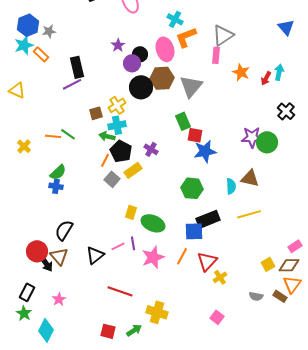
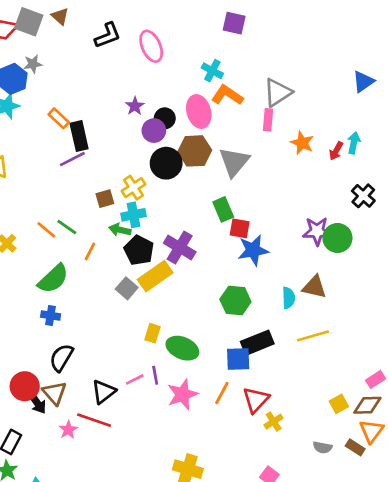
blue triangle: (286, 27) -> (363, 82), turned 36
gray star: (49, 31) -> (33, 64), moved
orange L-shape: (186, 37) -> (227, 95), turned 55
orange rectangle: (41, 54) -> (59, 118), moved
orange line: (53, 136) -> (46, 230), turned 35
purple cross: (151, 149) -> (180, 248), size x1.6
orange line: (105, 160) -> (90, 252), moved
yellow rectangle: (133, 170) -> (155, 276), size x1.4
green semicircle: (58, 172) -> (53, 279), size x1.4
blue cross: (56, 186) -> (51, 315), moved
red line: (120, 291) -> (94, 420), moved
pink star: (59, 299) -> (68, 430), moved

